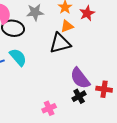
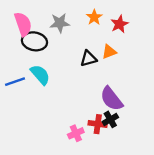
orange triangle: (67, 26) -> (109, 52), moved
black triangle: (60, 43) -> (88, 59), size x0.7
red cross: (104, 89) -> (98, 124), moved

